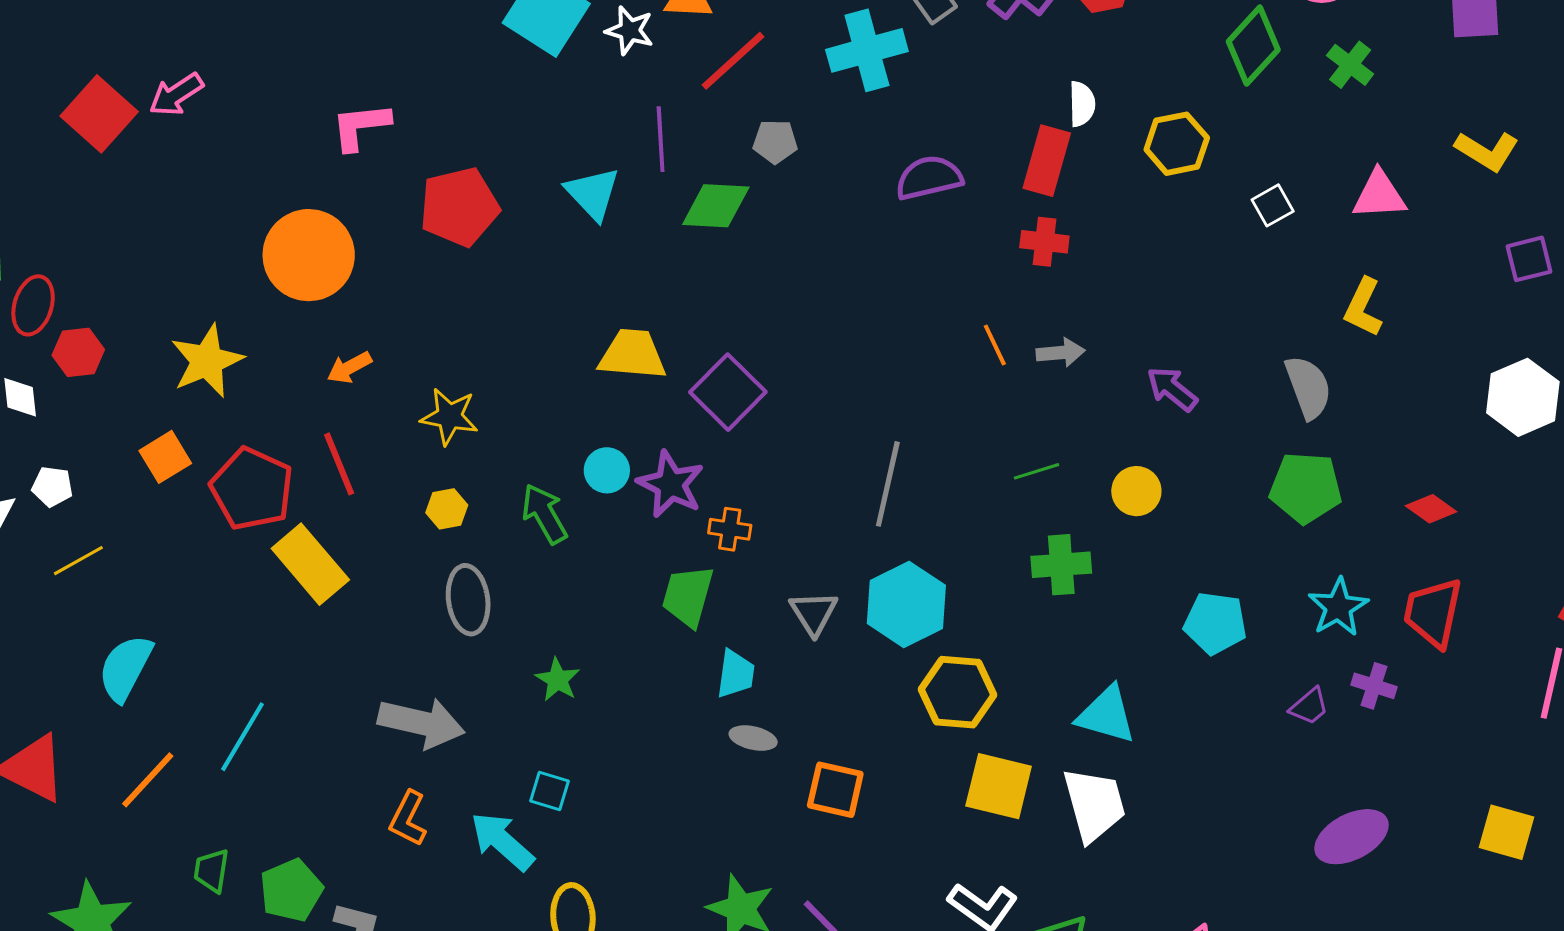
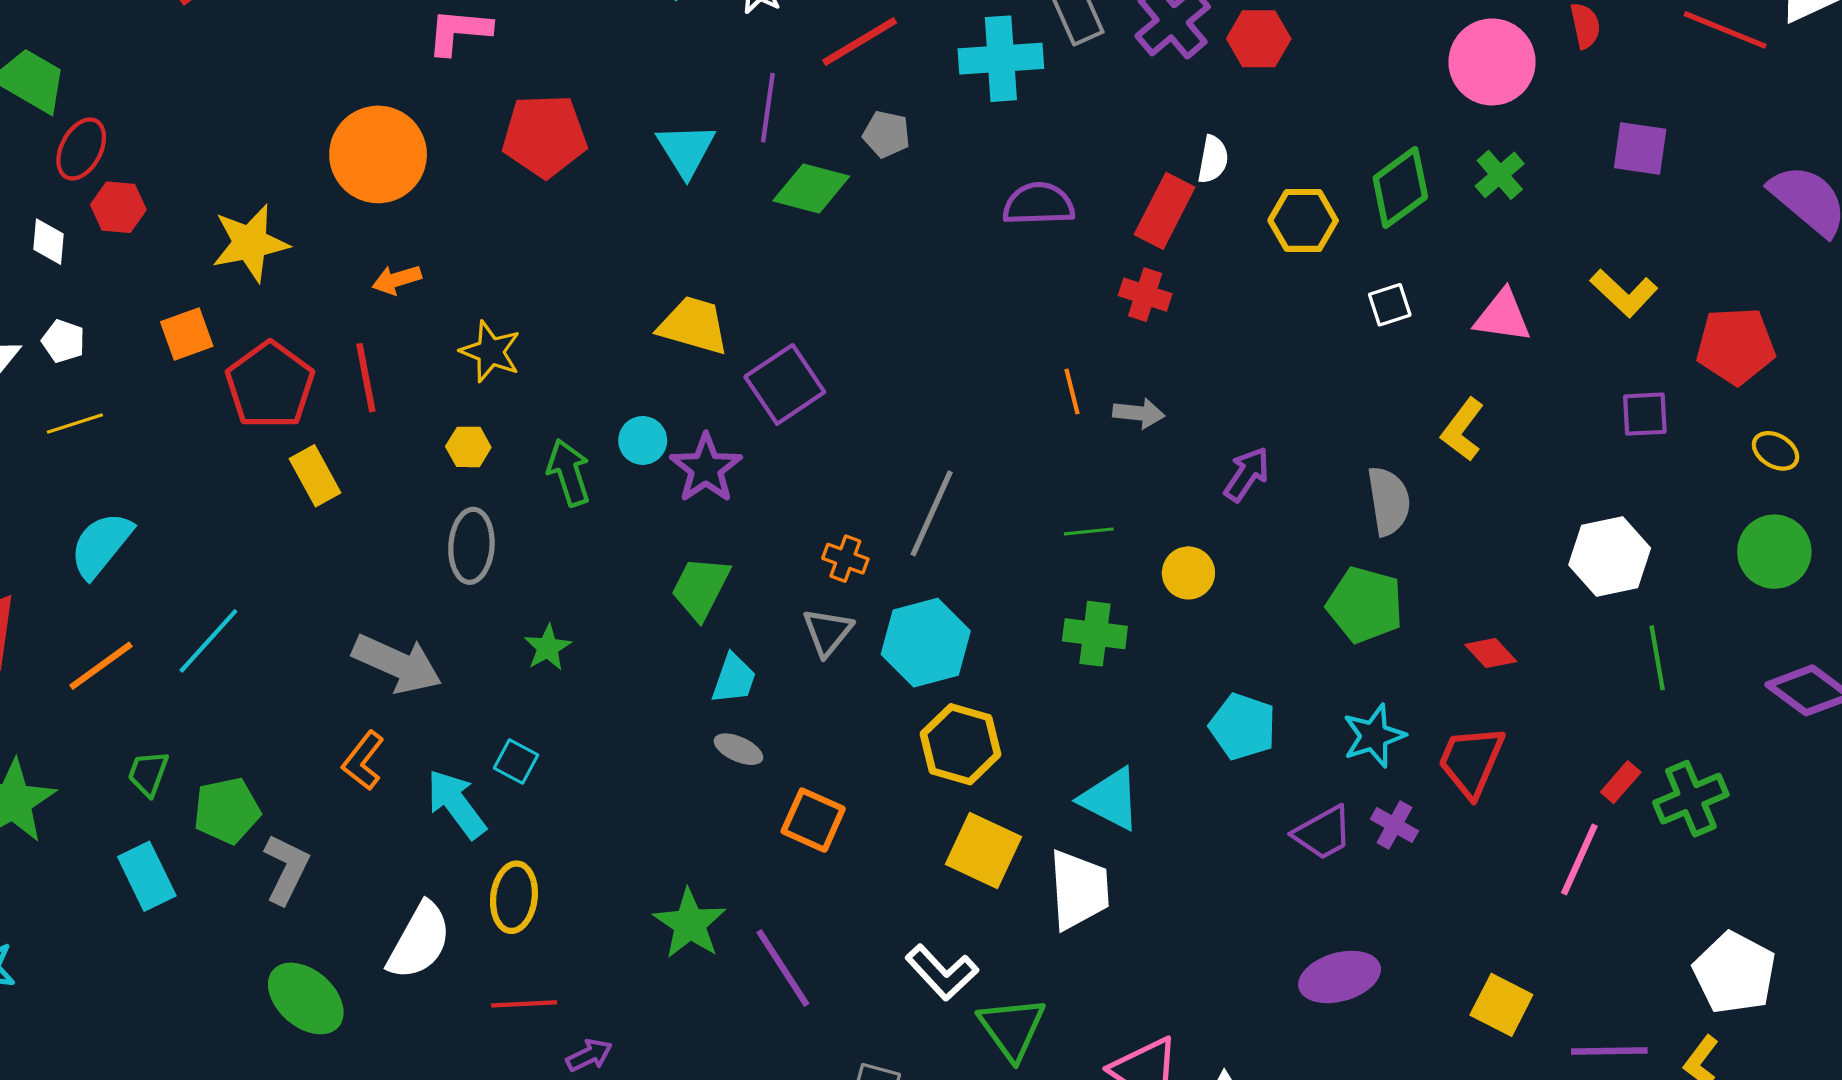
green diamond: (1253, 46) -> (1400, 188), moved
purple arrow: (1172, 389) -> (1247, 474), turned 74
orange cross: (730, 529) -> (845, 559), moved
yellow rectangle: (310, 564) -> (315, 476), size x0.7
purple trapezoid: (1309, 706) -> (1323, 833), size x1.4

